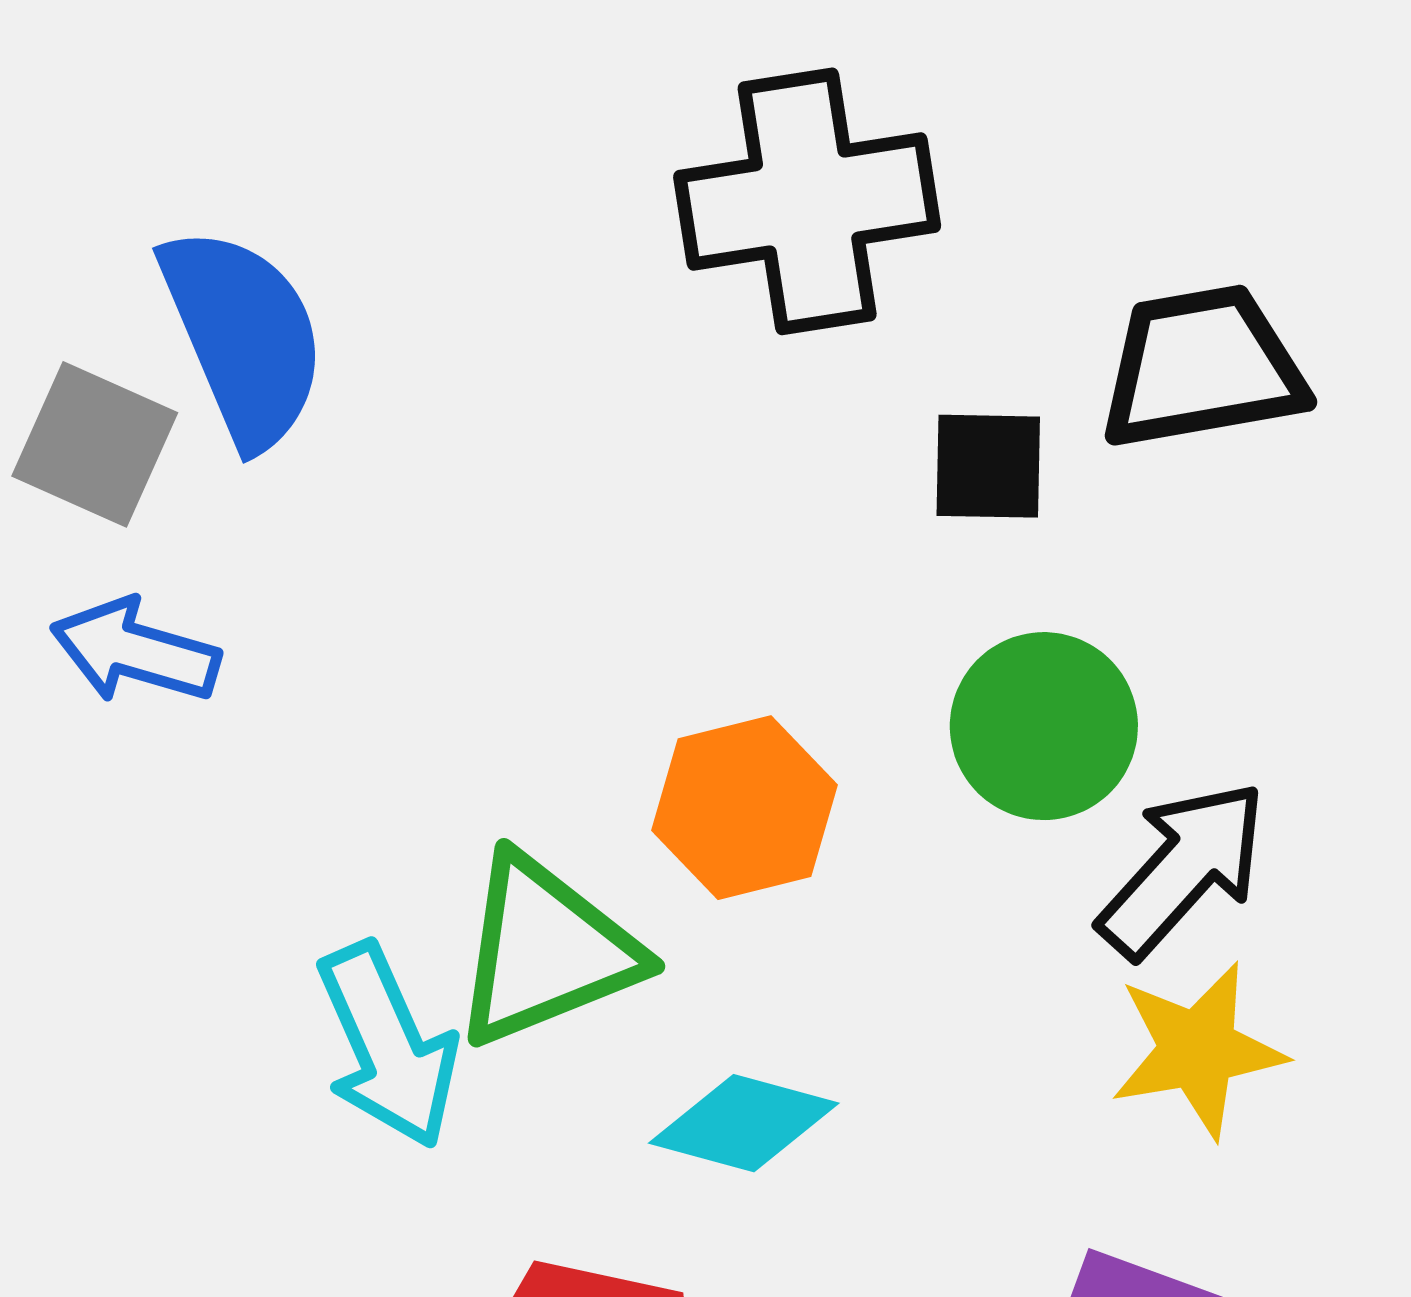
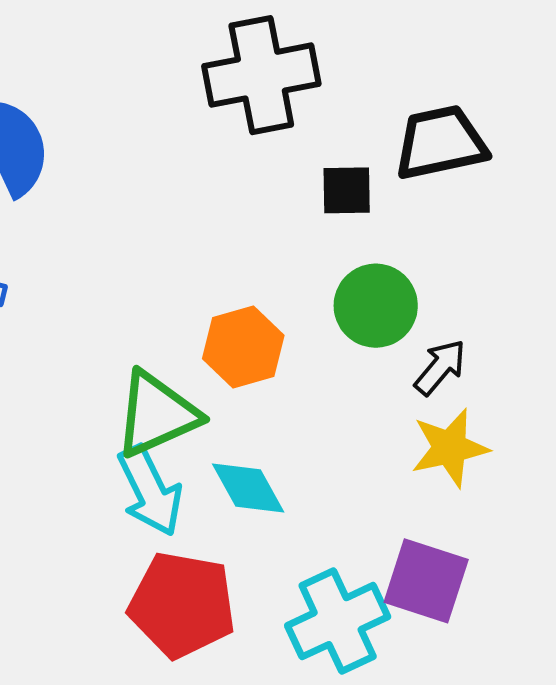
black arrow: (1183, 869) -> (440, 367), size x0.7
cyan arrow: (388, 1045) -> (150, 491), moved
cyan diamond: (744, 1123) -> (248, 488), turned 48

